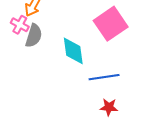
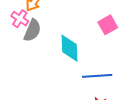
pink square: (111, 24) -> (108, 25), size x0.6

